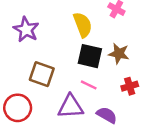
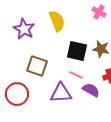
yellow semicircle: (83, 25) -> (57, 21), moved
purple semicircle: (107, 115) -> (91, 90), moved

